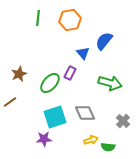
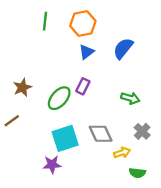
blue triangle: (83, 53) -> (86, 52), moved, turned 32
green arrow: (110, 83) -> (130, 98), size x0.7
gray cross: (123, 121) -> (142, 131), moved
yellow arrow: (91, 140) -> (122, 153), moved
green semicircle: (108, 147) -> (137, 173), moved

